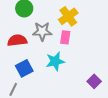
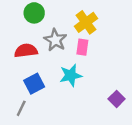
gray star: (42, 31) -> (55, 40), turned 30

